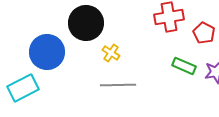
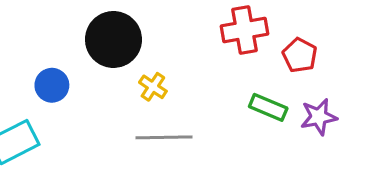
blue circle: (47, 52) -> (52, 85), size x0.6

